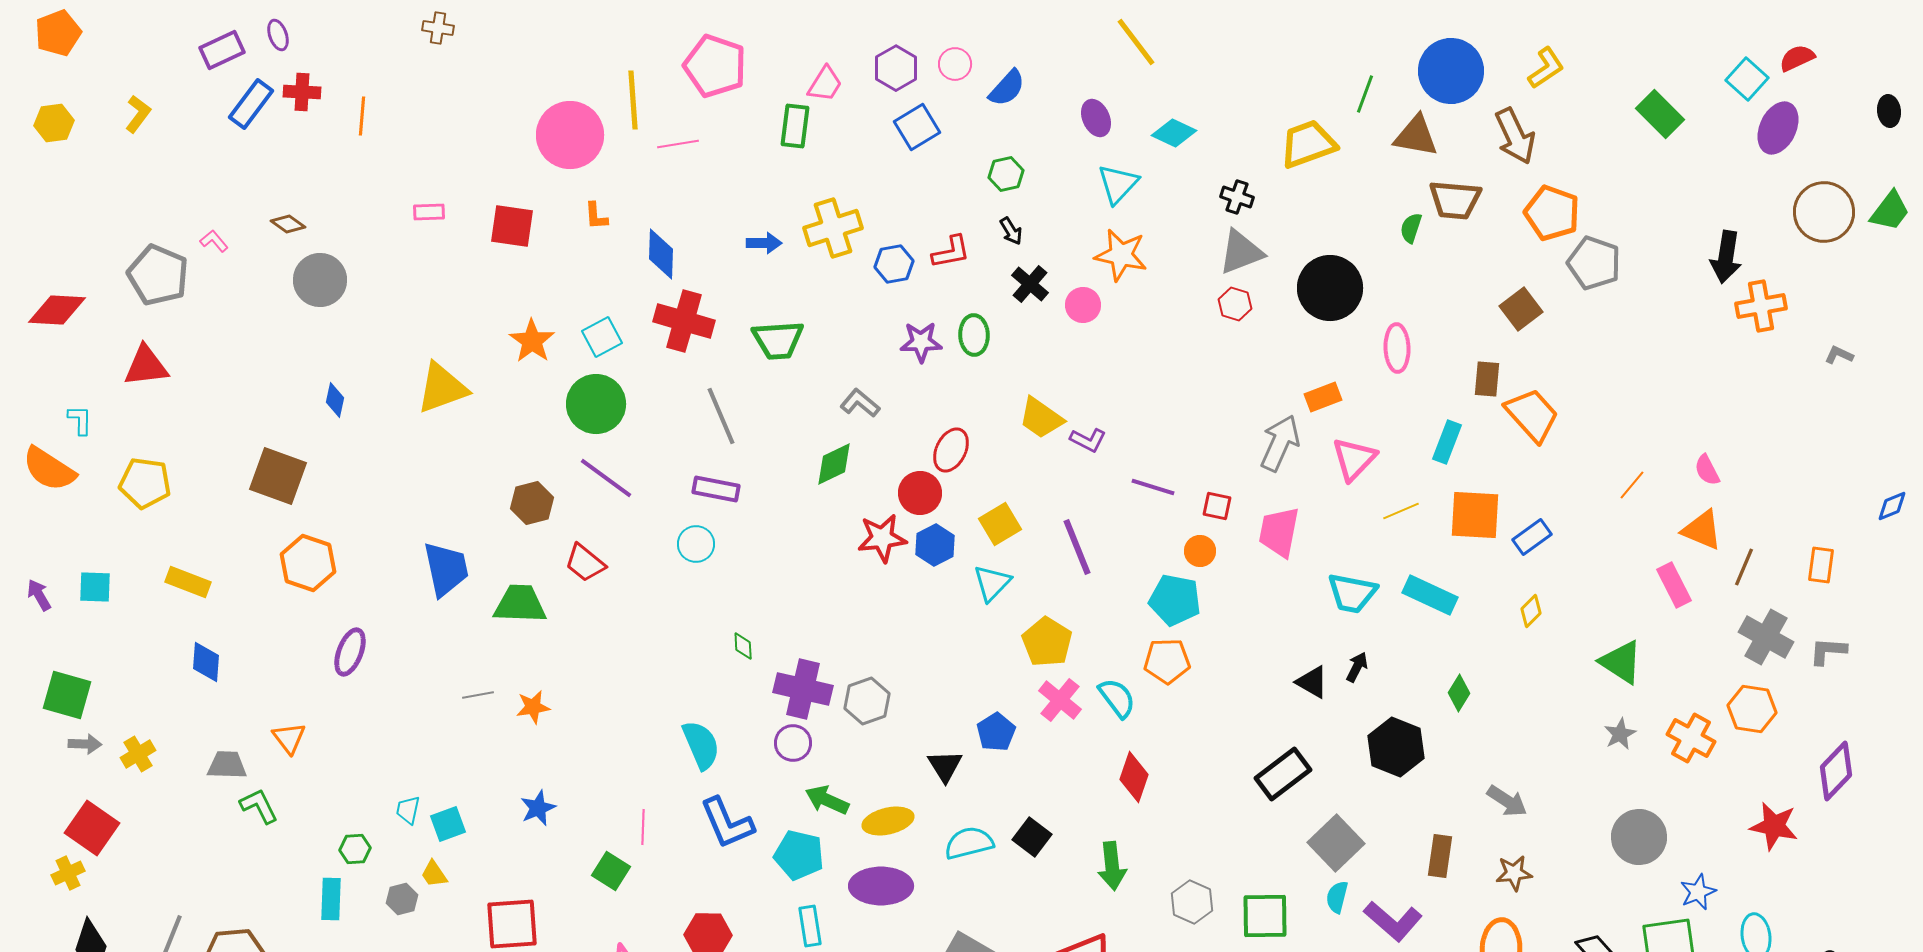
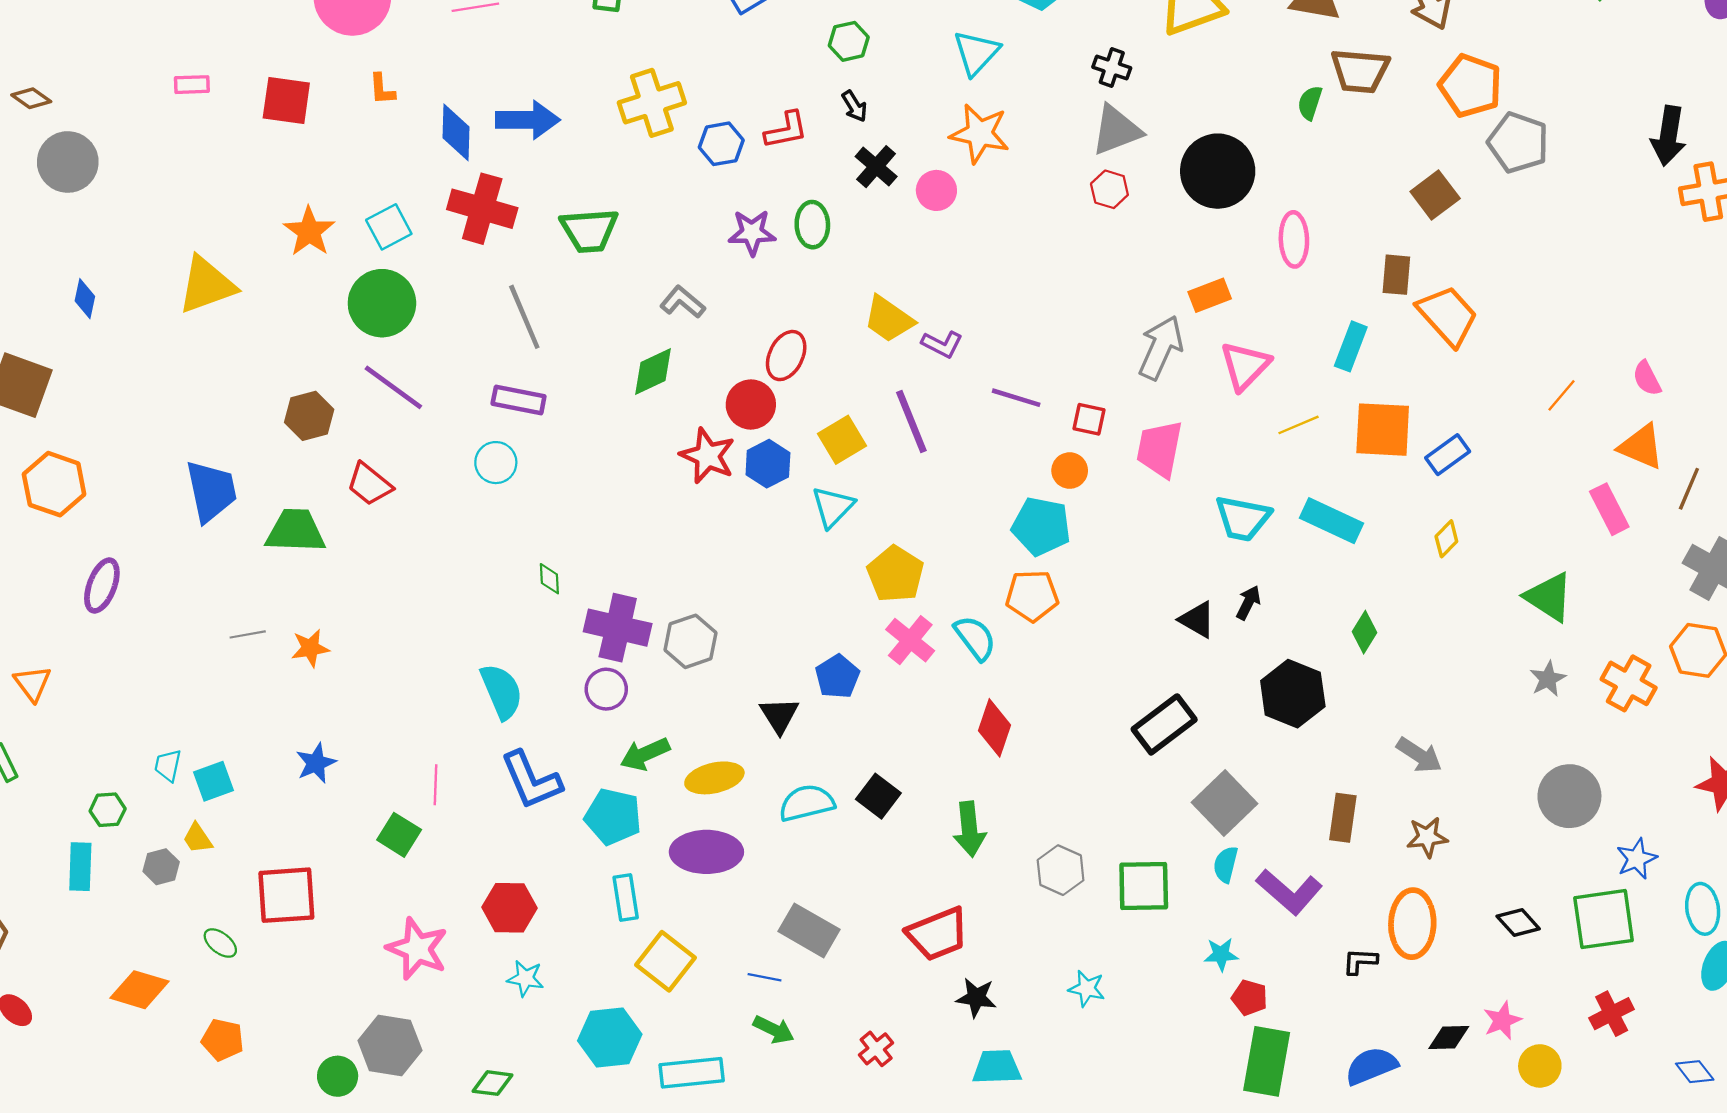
blue arrow: (764, 243) -> (528, 120), moved, size x1.6
red star: (882, 538) -> (708, 456), turned 30
purple line: (1077, 547) -> (911, 422), moved
green arrow: (827, 800) -> (645, 754), turned -48

